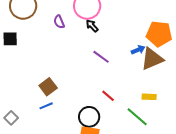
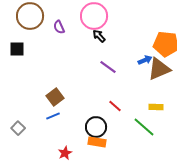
purple semicircle: (59, 22) -> (59, 27), moved

